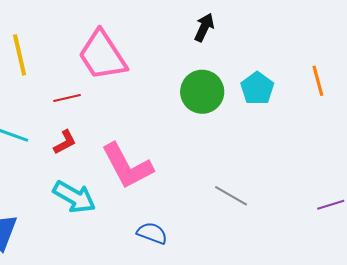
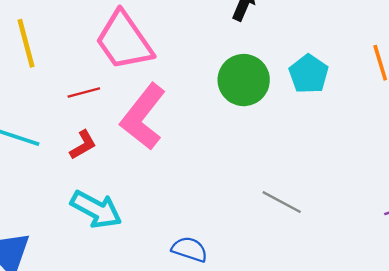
pink L-shape: (127, 166) -> (143, 117), moved, turned 68

